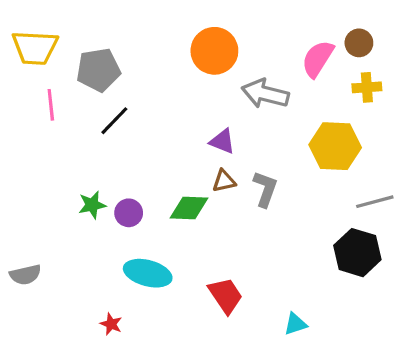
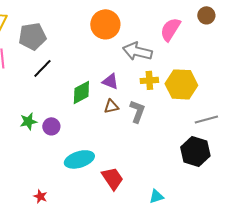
brown circle: (359, 43) -> (206, 15), moved
yellow cross: (367, 87) -> (149, 80), moved
green diamond: (189, 208) -> (81, 92), moved, turned -30
cyan ellipse: (148, 273) -> (79, 159), moved, turned -32

